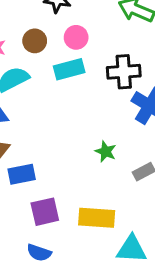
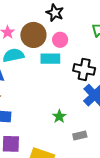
brown circle: (35, 41) -> (33, 35), size x1.6

